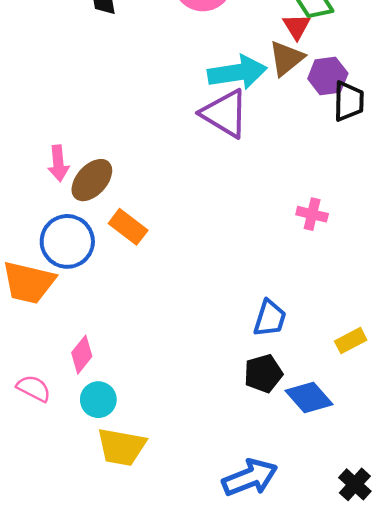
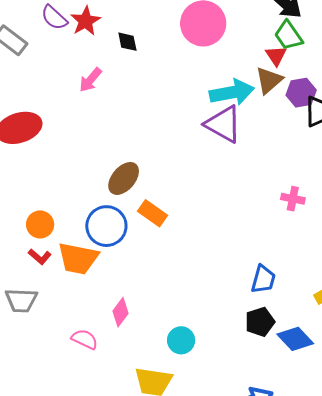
pink arrow: (58, 163) -> (90, 80), moved, turned 48
cyan circle: (98, 400) -> (181, 340), moved

